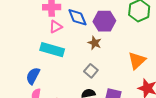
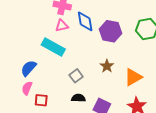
brown star: (95, 43) -> (107, 66), moved
gray square: (91, 71) -> (76, 76), moved

